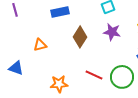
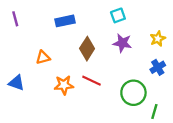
red line: (94, 75) -> (91, 81), moved
orange star: (59, 84) -> (64, 85), moved

